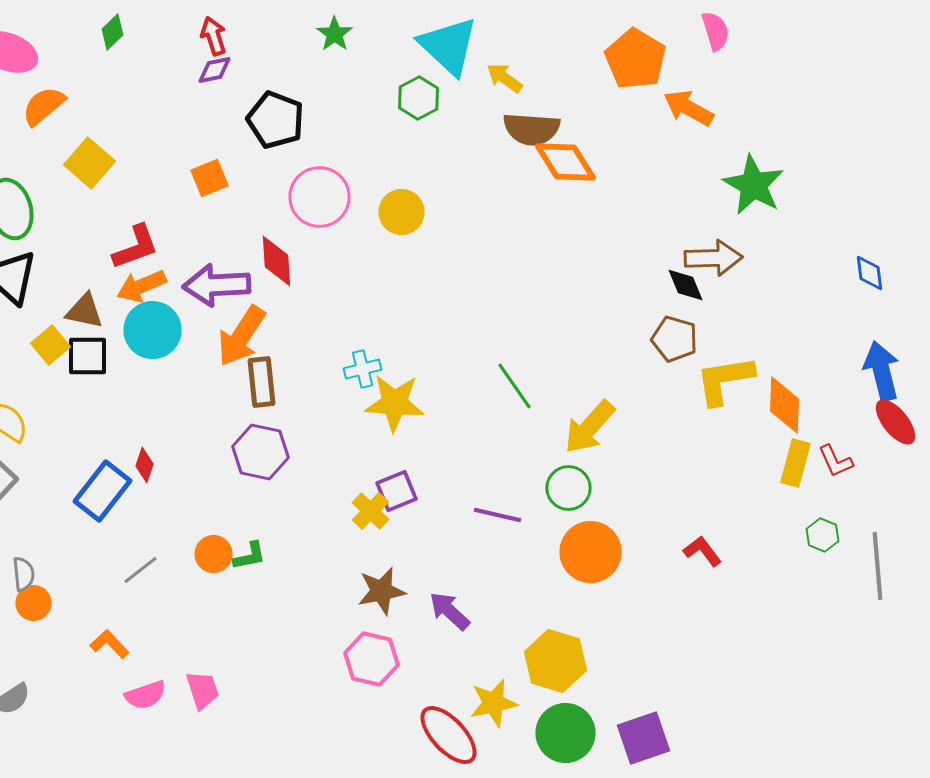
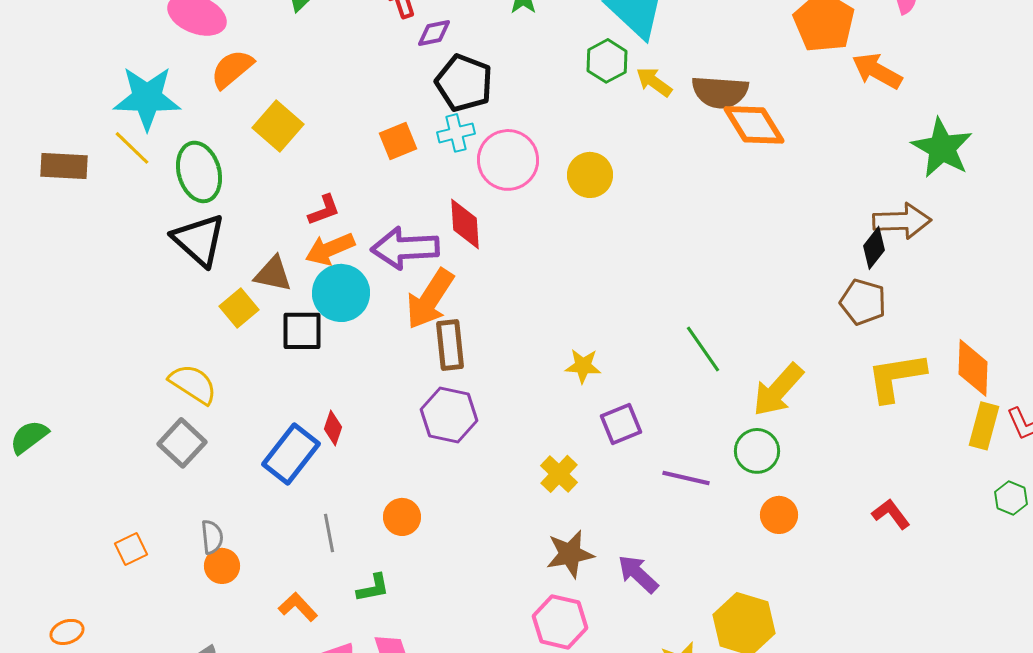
purple diamond: (214, 70) -> (434, 33), moved
yellow arrow: (504, 78) -> (654, 82), moved
red L-shape: (136, 247) -> (324, 210), size x0.7
black diamond: (686, 285) -> (874, 248), turned 60
black square: (88, 356) -> (302, 331), moved
cyan cross: (362, 369) -> (456, 133), moved
yellow L-shape: (724, 380) -> (896, 377), moved
yellow star: (394, 403) -> (583, 366), size x0.6
purple square: (396, 491) -> (621, 424), moved
orange circle: (590, 552) -> (779, 515), size x0.6
green L-shape: (250, 556) -> (373, 588), moved
gray line: (140, 570) -> (329, 533), turned -63

